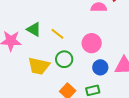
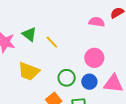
pink circle: (92, 43) -> (94, 58), moved
green circle: (64, 59) -> (67, 78), moved

